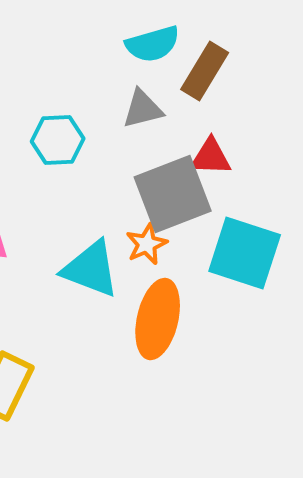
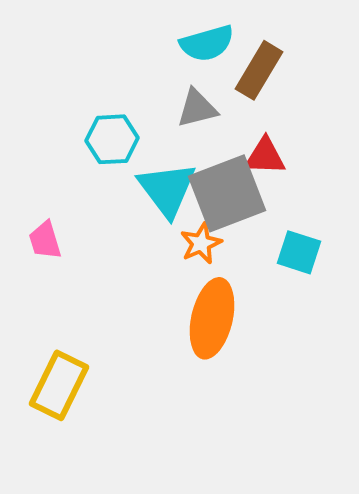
cyan square: (245, 253) -> (299, 252), size x0.6
cyan triangle: (91, 269) -> (167, 189), moved, turned 32

